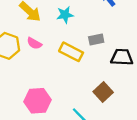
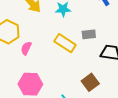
pink semicircle: (34, 43) -> (26, 48), moved, turned 80

